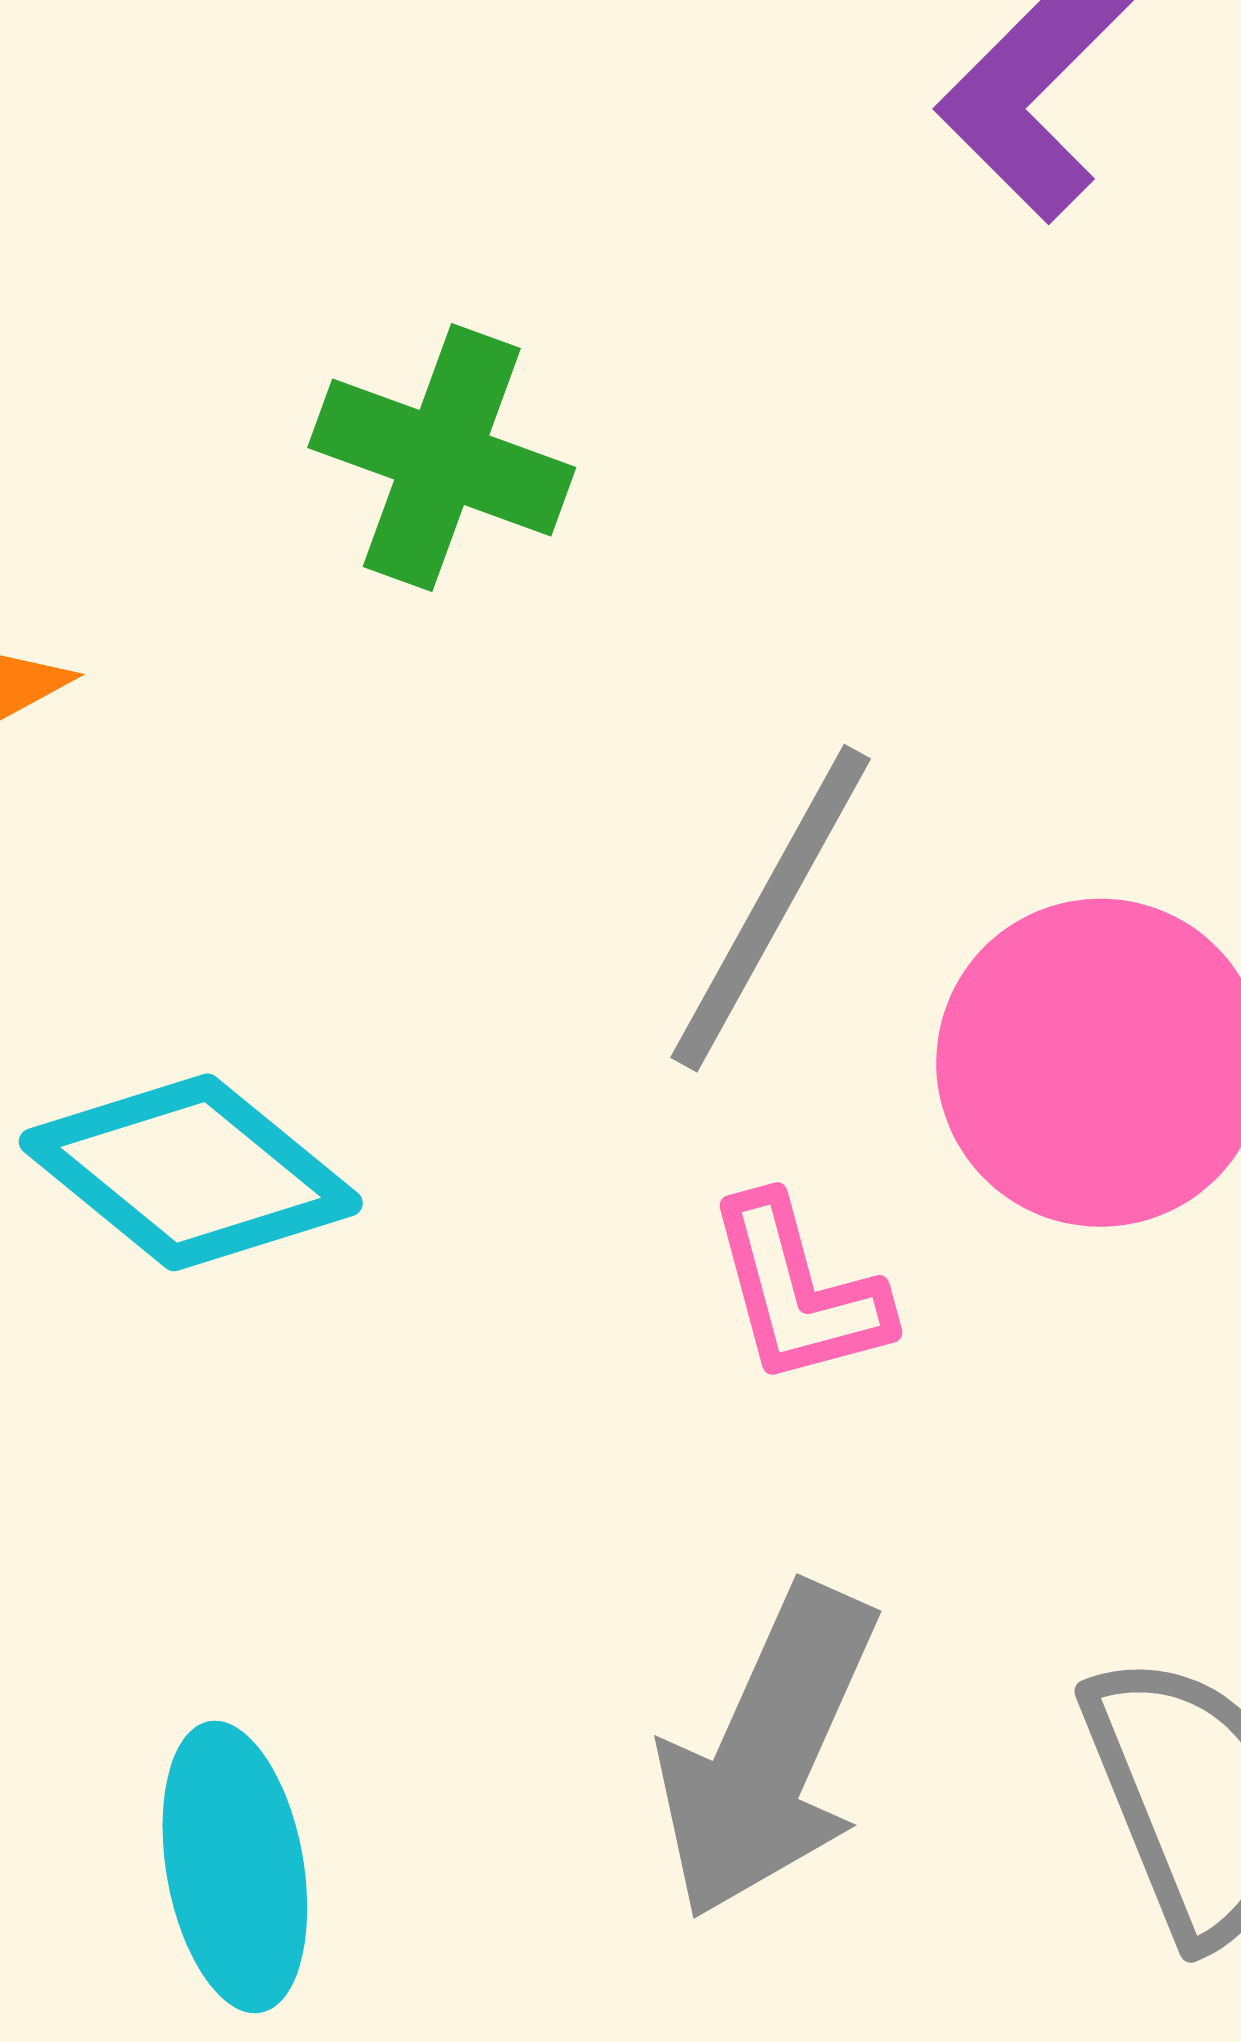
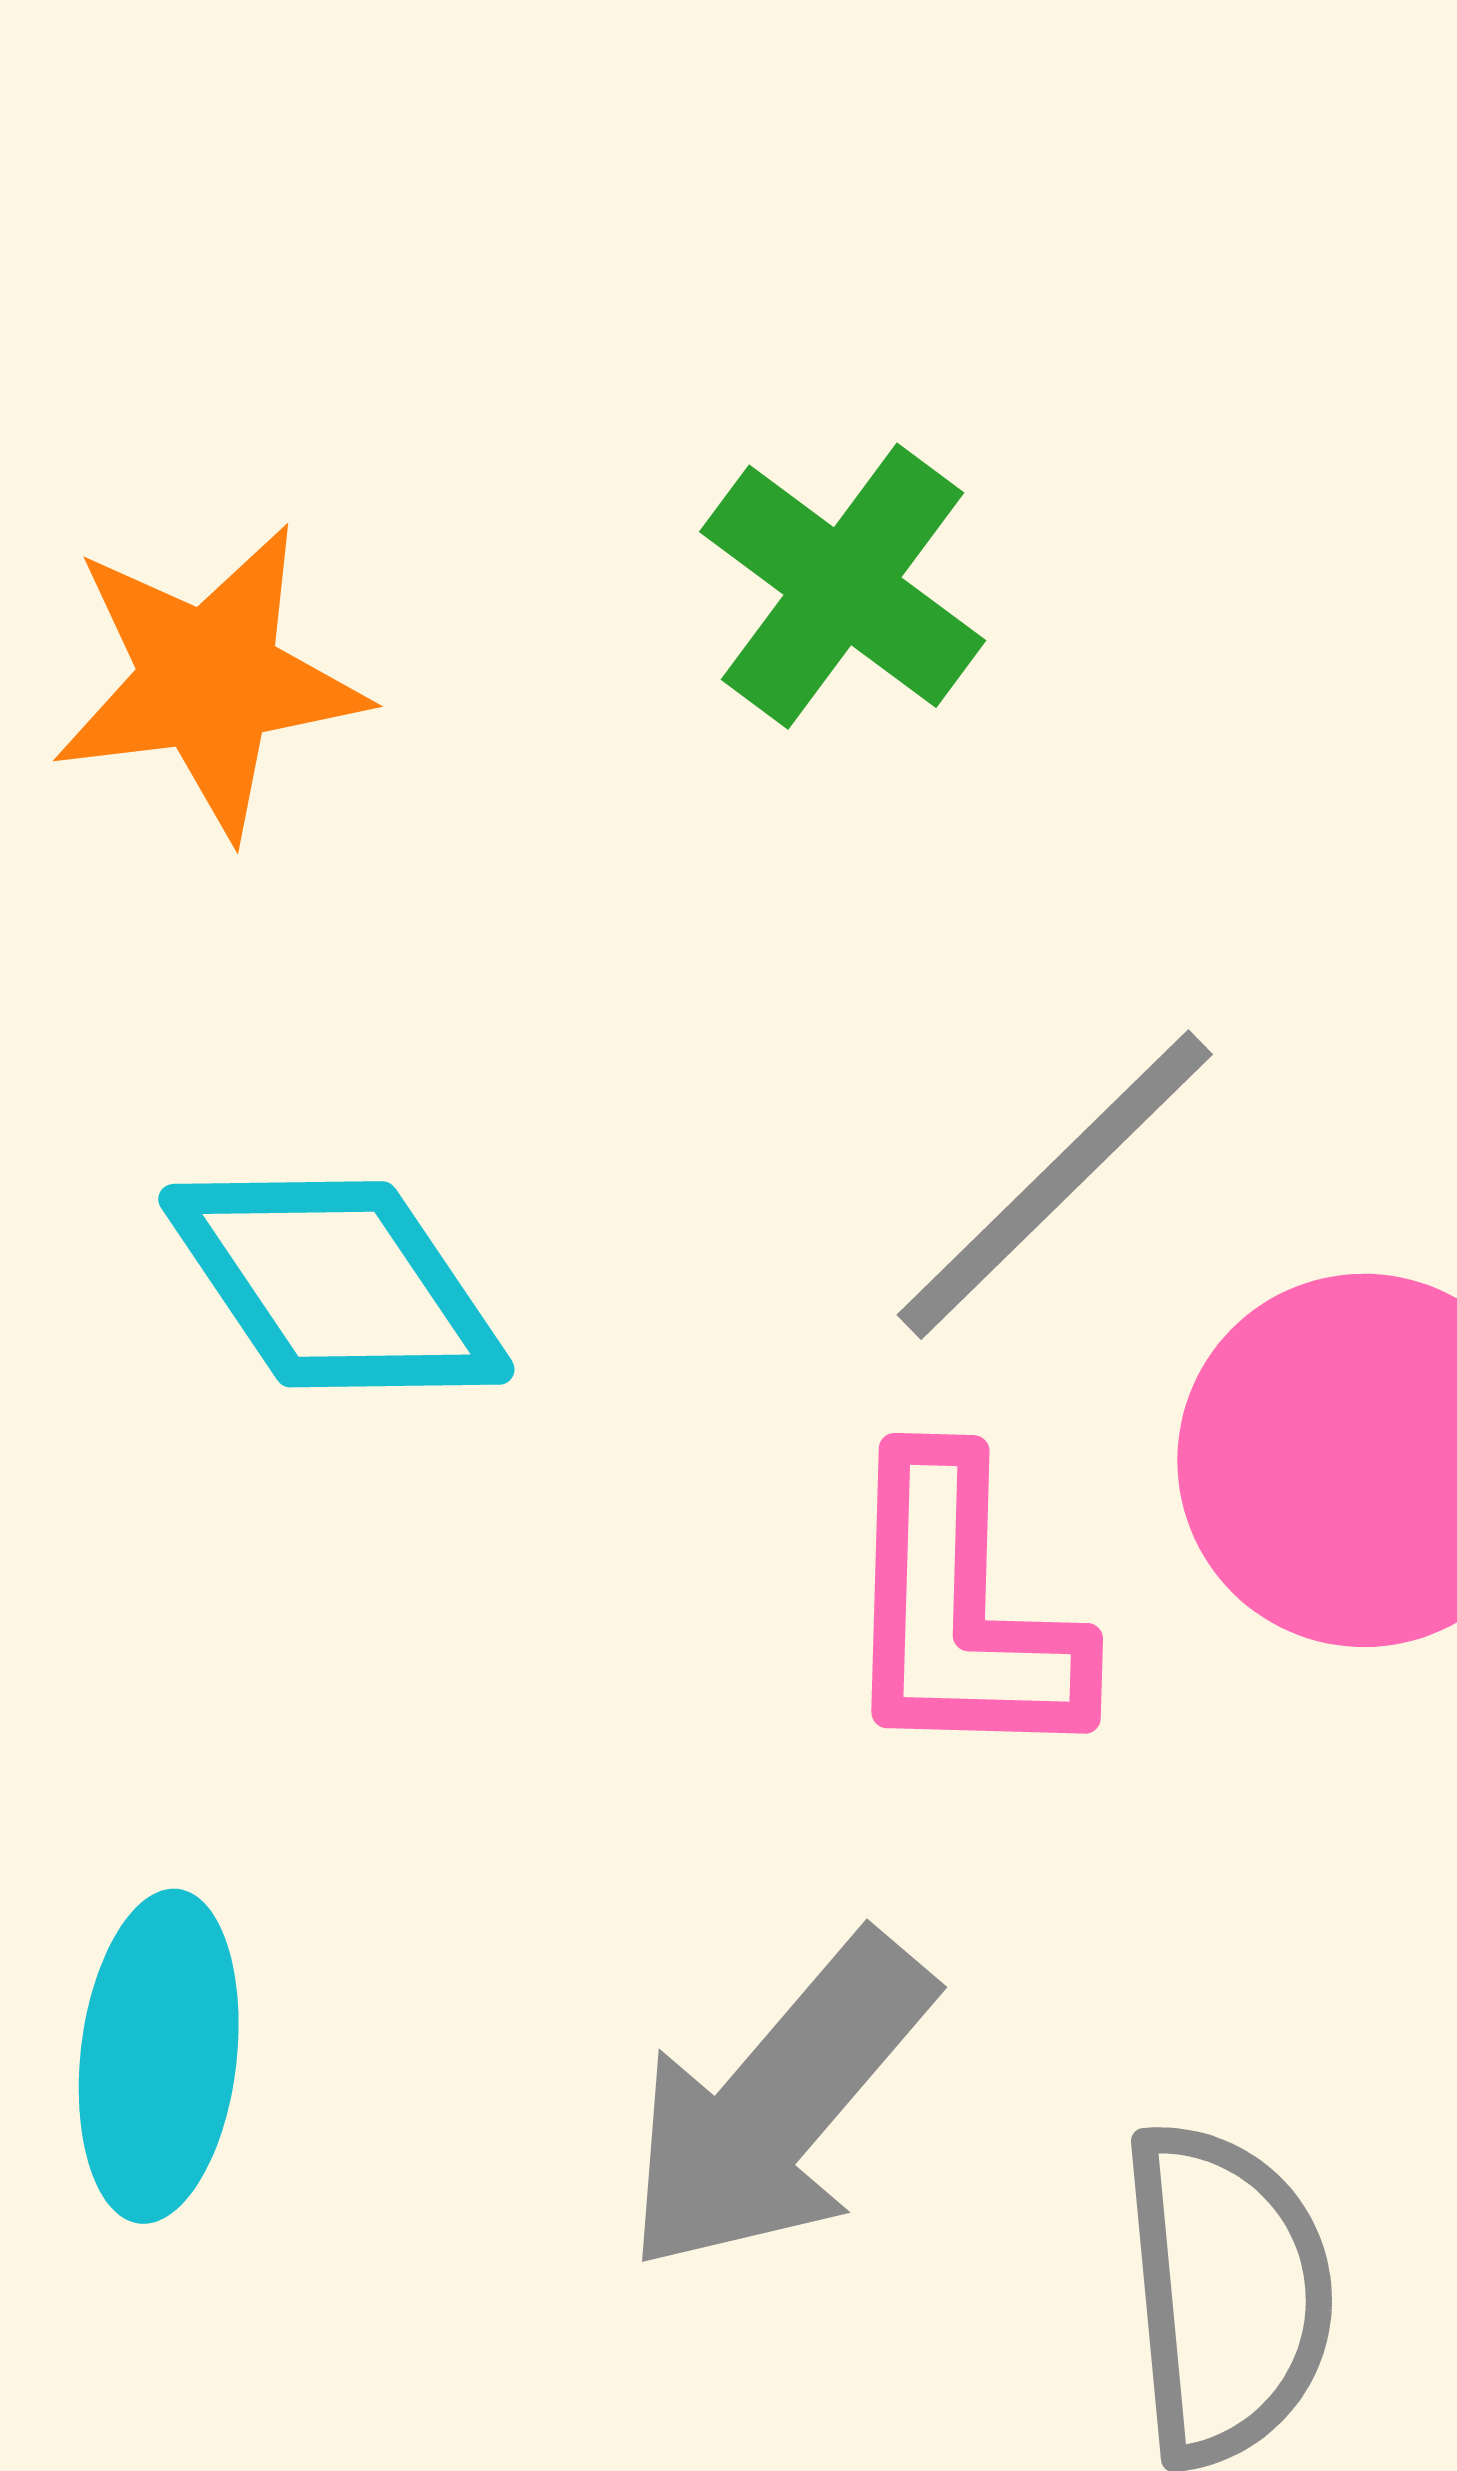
pink L-shape: (798, 1291) -> (960, 1611), size x1.4

